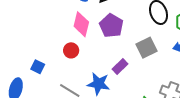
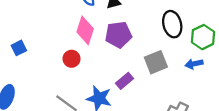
purple pentagon: (111, 26) -> (118, 35), turned 30
blue square: (38, 67) -> (19, 48), moved, turned 32

